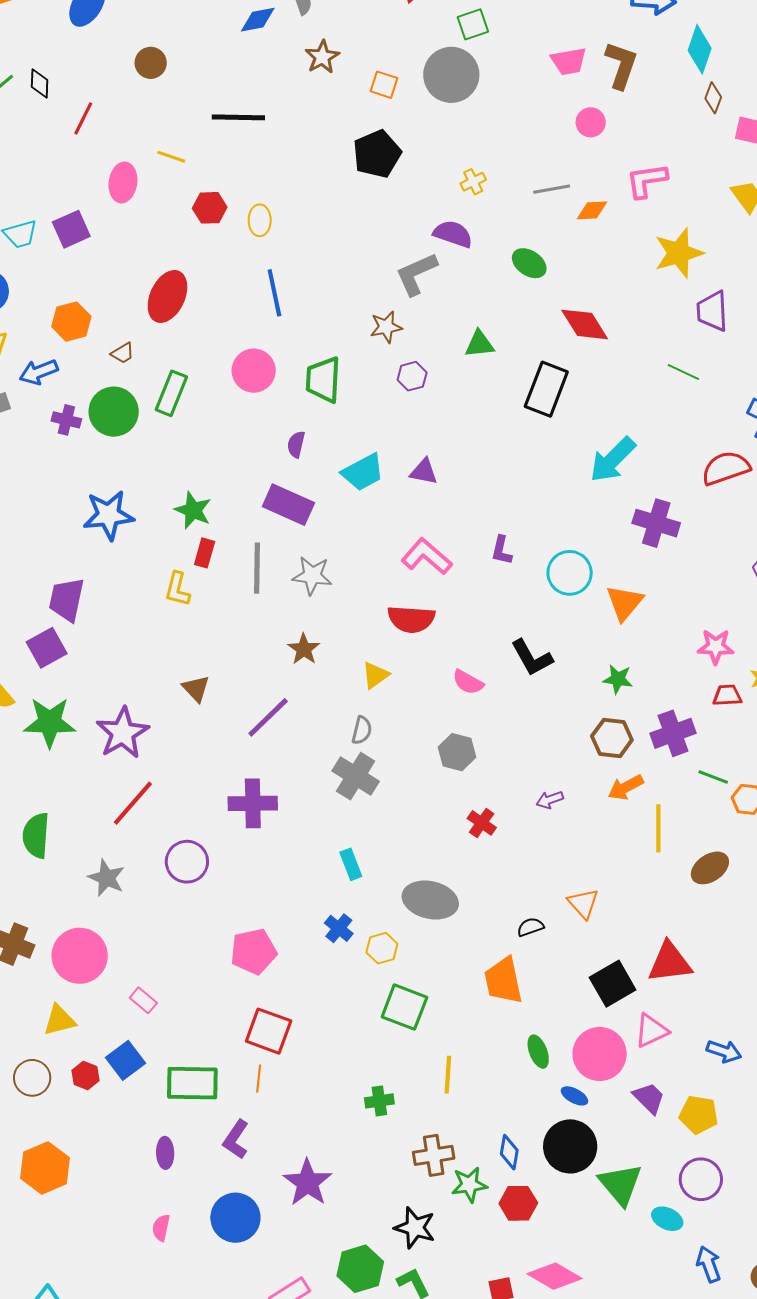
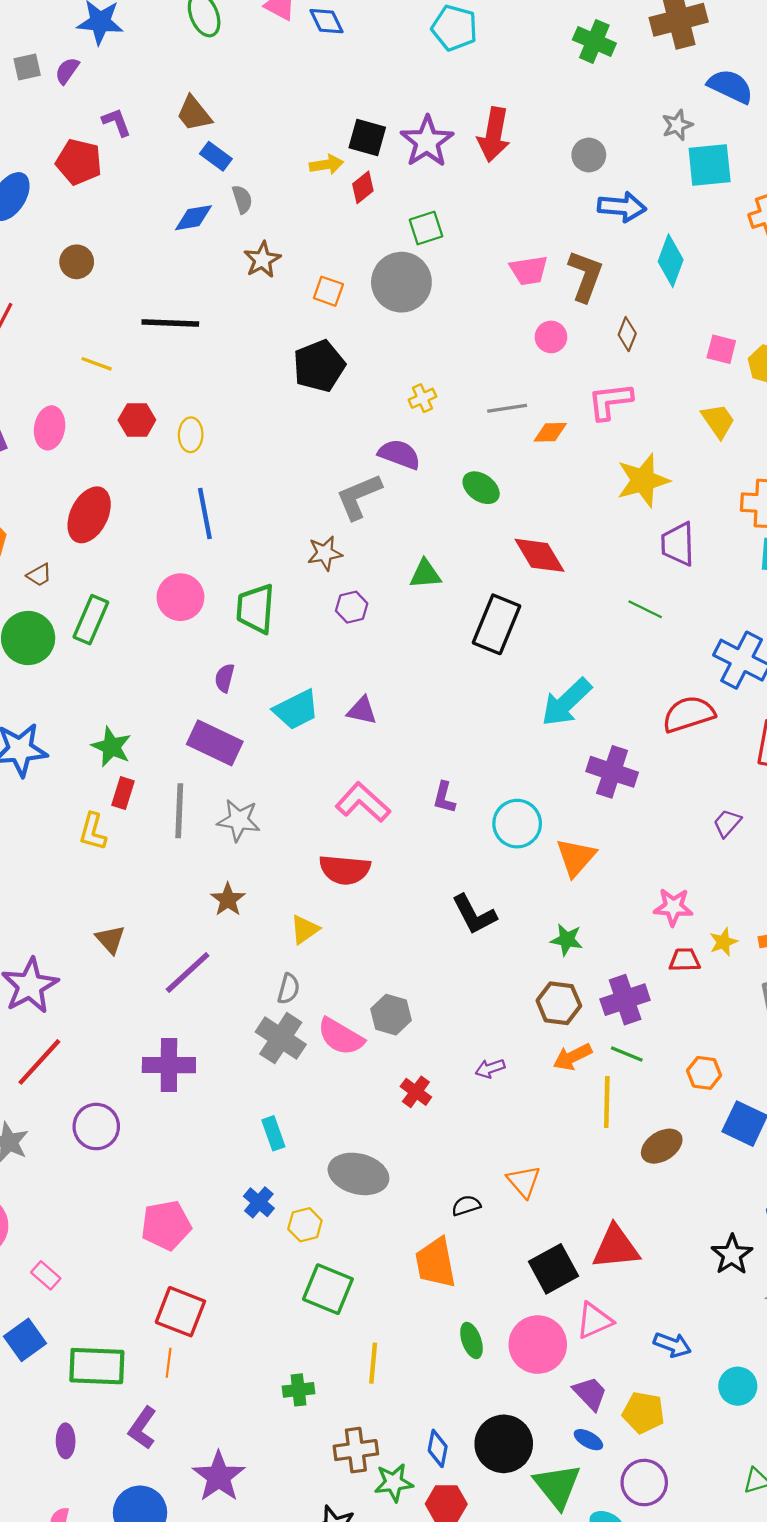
brown diamond: (713, 98) -> (627, 334), moved
pink ellipse: (123, 182) -> (50, 428), moved
pink semicircle: (468, 682) -> (341, 1037), moved, size x1.4
green line: (713, 777) -> (627, 1054), moved
blue ellipse: (574, 1096) -> (588, 1440), moved

